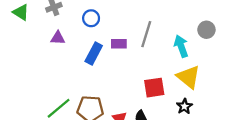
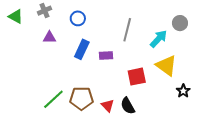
purple rectangle: (119, 44) -> (106, 56), moved
cyan arrow: (181, 46) -> (158, 39), turned 66
black star: (184, 106) -> (183, 91), moved

